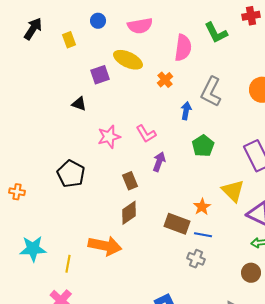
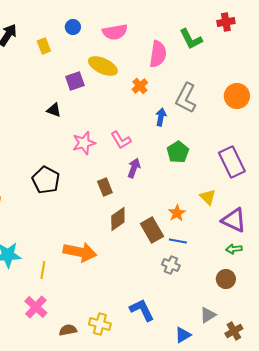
yellow triangle: (233, 191) -> (208, 197), size x0.7
brown diamond: (129, 213) -> (118, 219), moved
brown rectangle: (177, 224) -> (152, 230), turned 40

